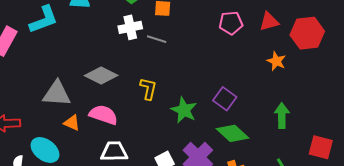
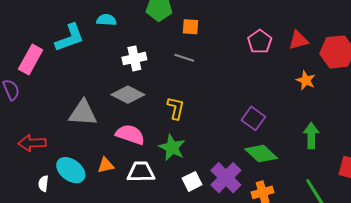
pink pentagon: (231, 23) -> (260, 42), turned -30
white cross: (130, 27) -> (134, 58), moved
green star: (184, 110) -> (172, 148), moved
orange triangle: (72, 123) -> (106, 165), moved, turned -36

